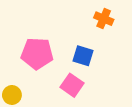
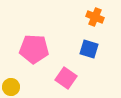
blue square: (83, 56) -> (89, 49), moved

